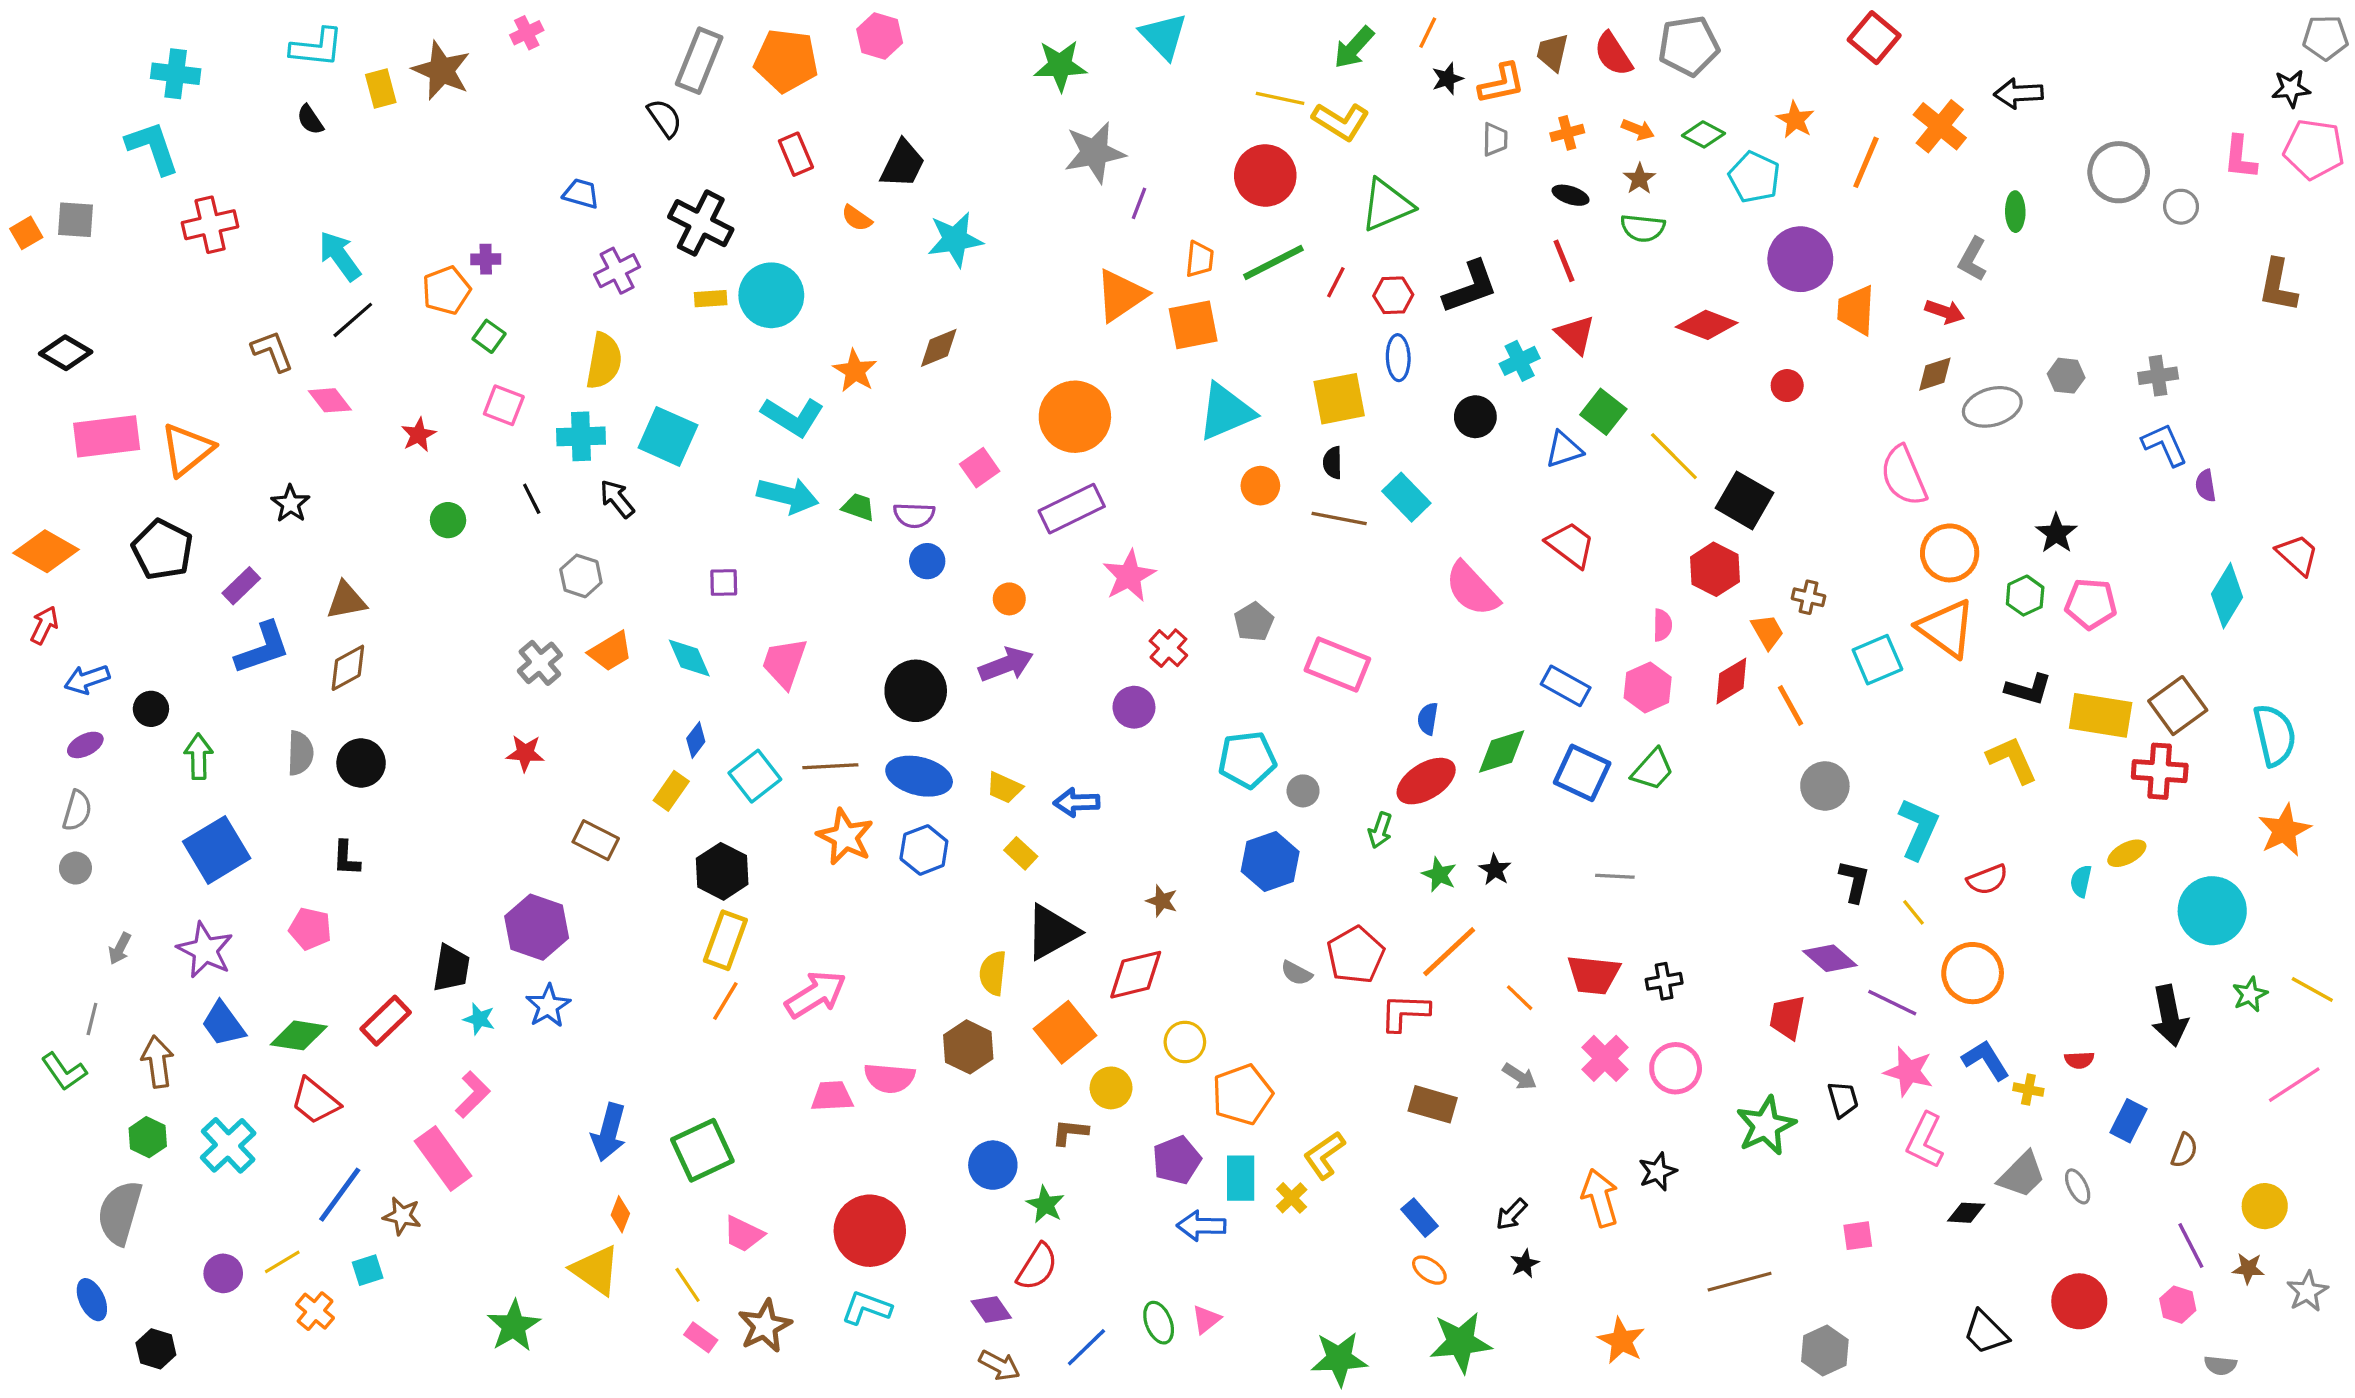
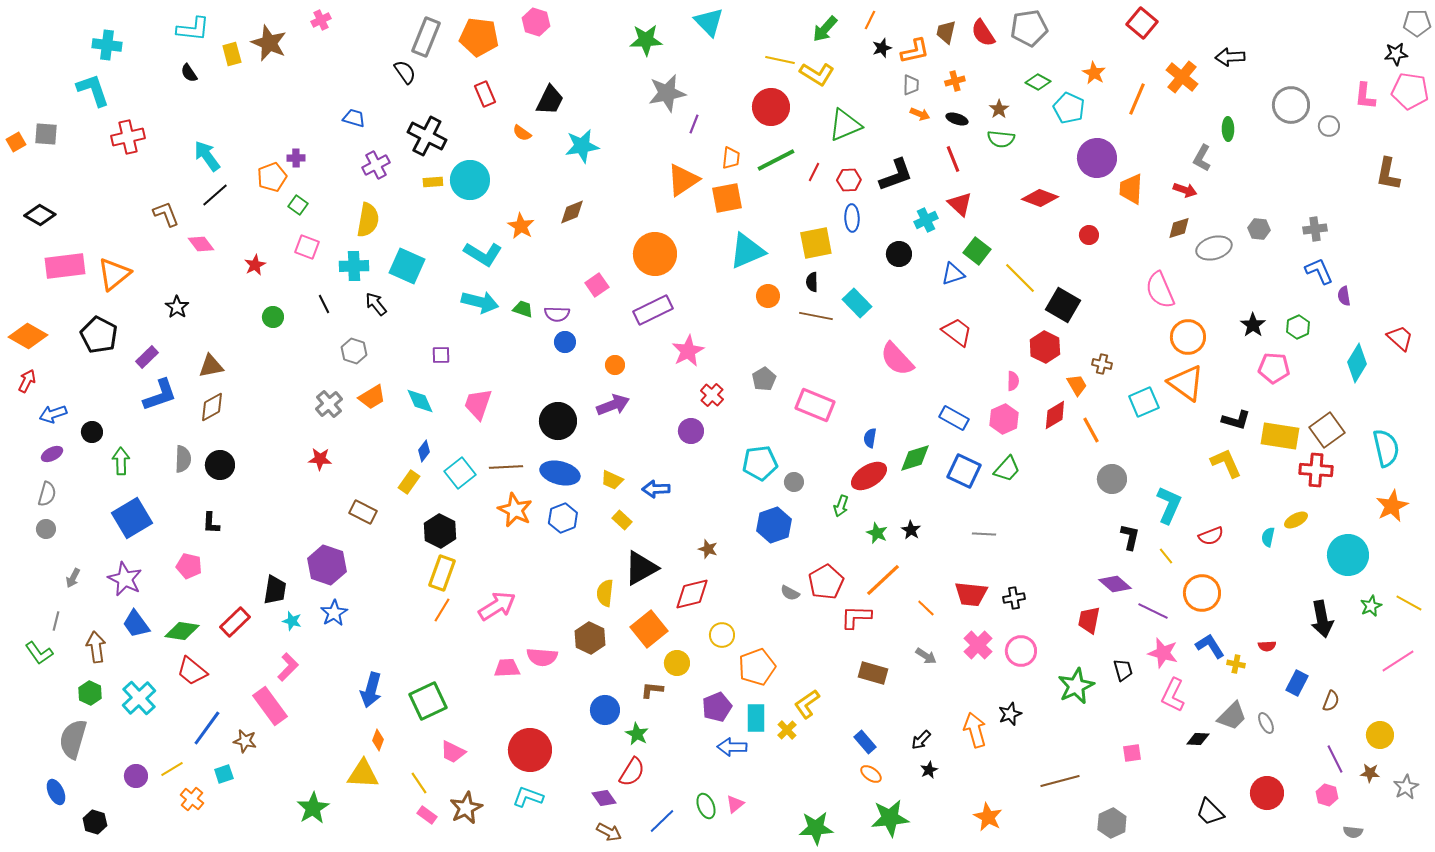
orange arrow: (1638, 130) -> (920, 114), moved
green hexagon: (2025, 596) -> (1298, 327), moved
yellow triangle: (596, 1270) -> (363, 774), turned -32

